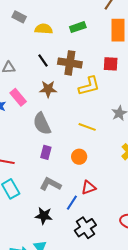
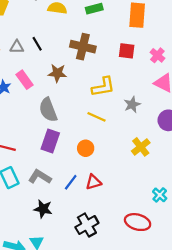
black line: (43, 60) -> (37, 44), moved
yellow L-shape: (89, 86) -> (103, 87), moved
purple rectangle: (46, 152) -> (50, 141), size x1.5
gray L-shape: (50, 184) -> (40, 177), moved
blue line: (72, 203) -> (71, 182), moved

